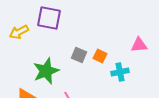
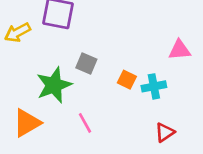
gray square: (79, 55) -> (86, 64), moved
orange square: (100, 56) -> (127, 80), moved

